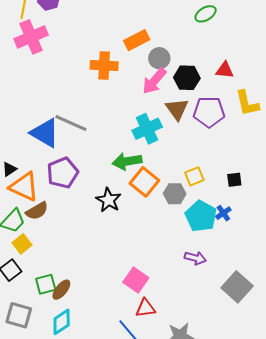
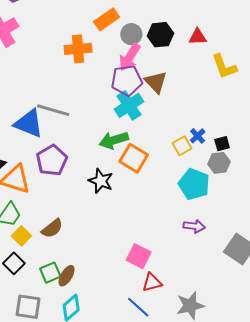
black hexagon: (187, 78) -> (160, 35), moved
purple pentagon: (209, 112) -> (127, 80), moved
gray hexagon: (175, 194) -> (219, 163), moved
brown semicircle: (37, 211) -> (52, 228), moved
blue cross: (223, 213) -> (198, 136), moved

